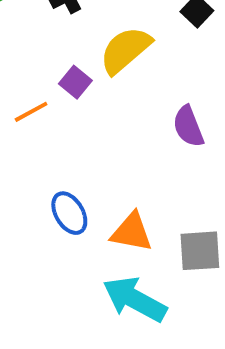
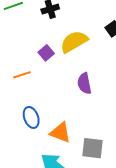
orange line: (31, 112) -> (22, 75), moved
purple semicircle: (188, 126) -> (84, 83), moved

